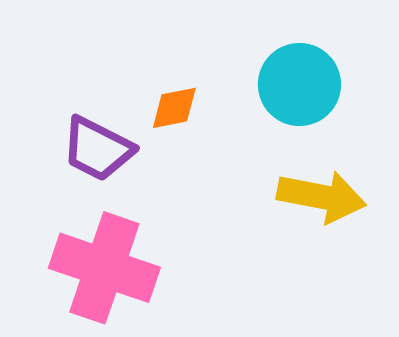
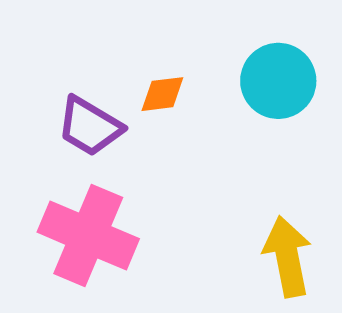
yellow arrow: (321, 197) -> (287, 257), moved, turned -116

